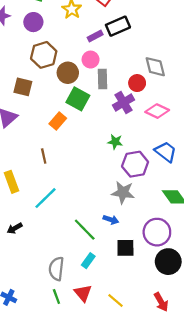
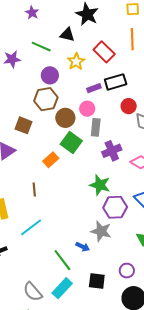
purple circle: (33, 22) -> (50, 75), moved
red circle: (137, 83) -> (129, 106), moved
green star: (115, 142) -> (100, 185), size x1.5
blue arrow: (111, 220) -> (83, 247), moved
purple circle: (157, 232) -> (127, 271), size x0.6
cyan rectangle: (88, 261) -> (62, 288), size x1.5
gray semicircle: (56, 269) -> (33, 292), turned -55

